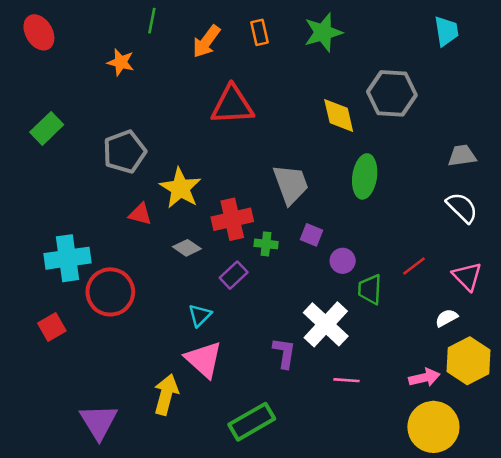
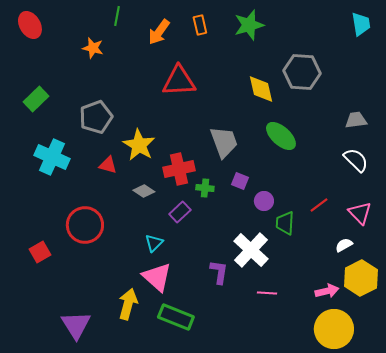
cyan trapezoid: (446, 31) -> (361, 24), moved
green ellipse: (365, 176) -> (281, 136), turned -56
cyan cross: (67, 258) -> (52, 157), moved, turned 32
green rectangle: (252, 422) -> (176, 317), moved, turned 52

